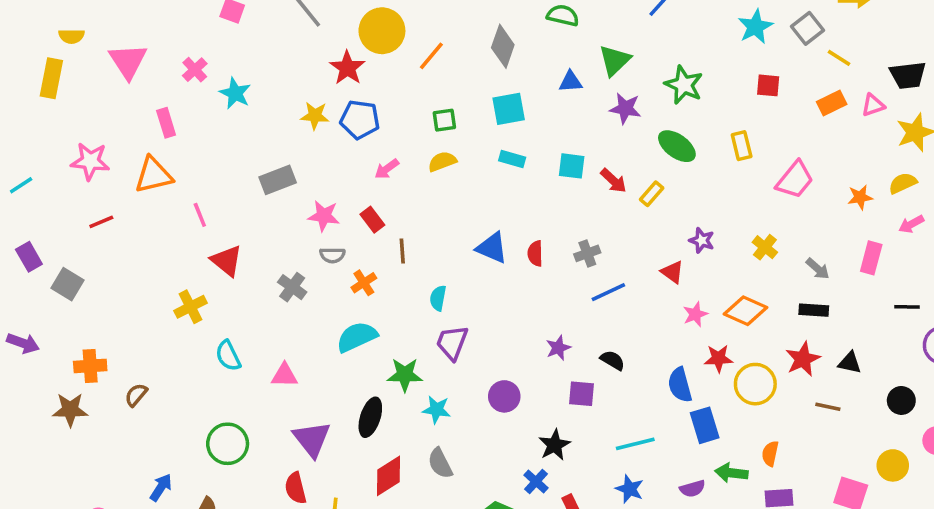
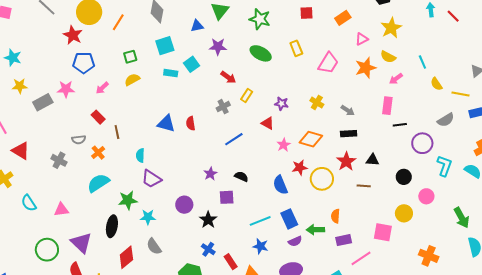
pink triangle: (873, 105) -> (362, 39), moved
purple star: (625, 108) -> (218, 47), moved
yellow star: (315, 116) -> (20, 86), moved
cyan square: (572, 166) -> (192, 64), moved, turned -35
yellow semicircle: (903, 183) -> (388, 57), turned -119
yellow rectangle: (652, 194) -> (247, 95), moved
orange star: (860, 197) -> (366, 68), size x1.5
pink star: (324, 216) -> (66, 89), moved
gray cross: (587, 253) -> (223, 107), moved
pink rectangle: (871, 258) -> (387, 106), moved
purple trapezoid: (452, 343) -> (151, 179), turned -70
blue rectangle: (705, 425) -> (289, 219), moved
green circle: (228, 444) -> (47, 250), moved
black star: (554, 445) -> (208, 220), moved

